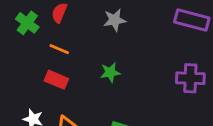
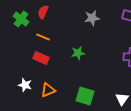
gray star: (115, 20) -> (92, 18), moved

